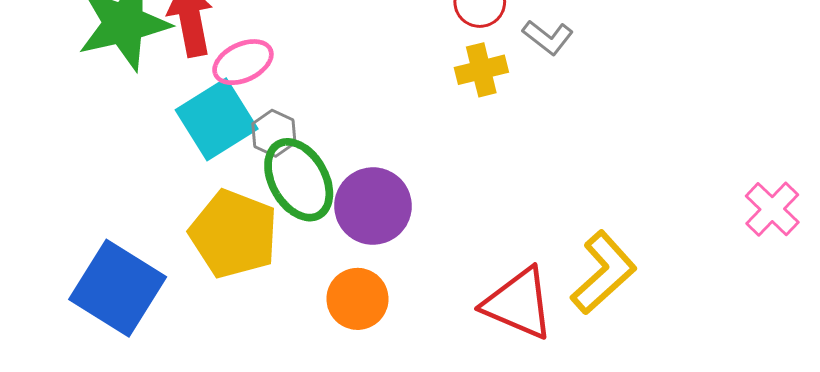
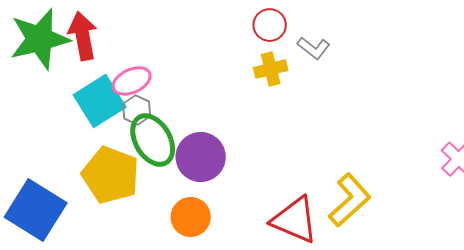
pink ellipse: (243, 62) -> (132, 81), moved

